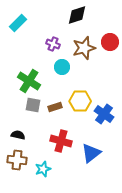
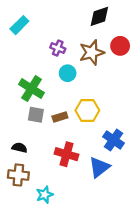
black diamond: (77, 15) -> (99, 16), moved
blue cross: (104, 114) -> (114, 140), moved
cyan star: (43, 169) -> (45, 195), moved

